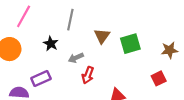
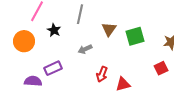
black star: (51, 44) -> (54, 30), moved
red arrow: (88, 75) -> (102, 74), moved

